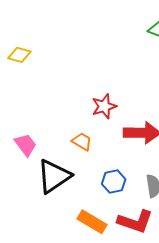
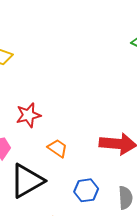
red star: (104, 106) -> (28, 115), moved

